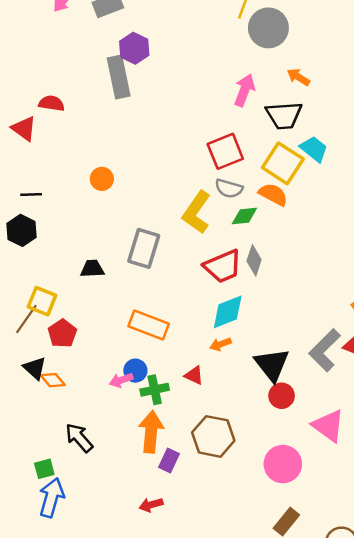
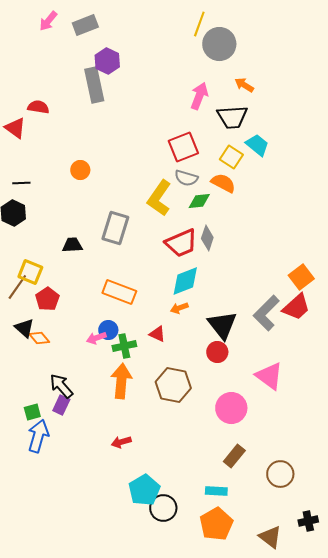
yellow square: (283, 163) -> (231, 157), size x0.7
red circle: (282, 396) -> (217, 352), moved
purple rectangle: (169, 460) -> (61, 405), moved

